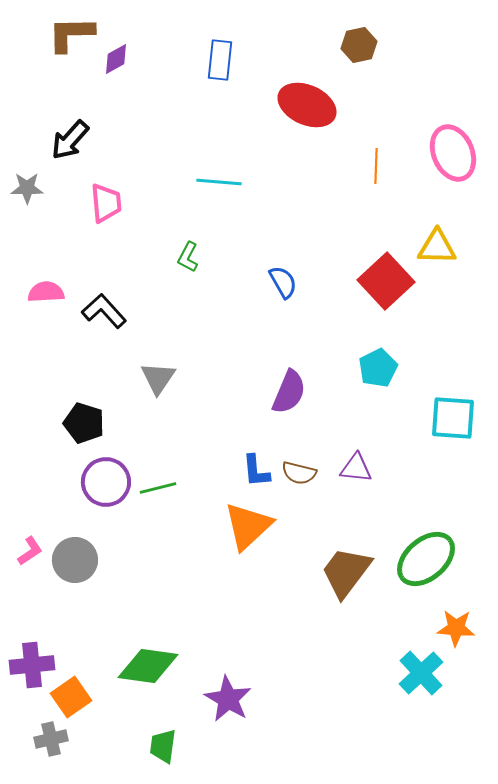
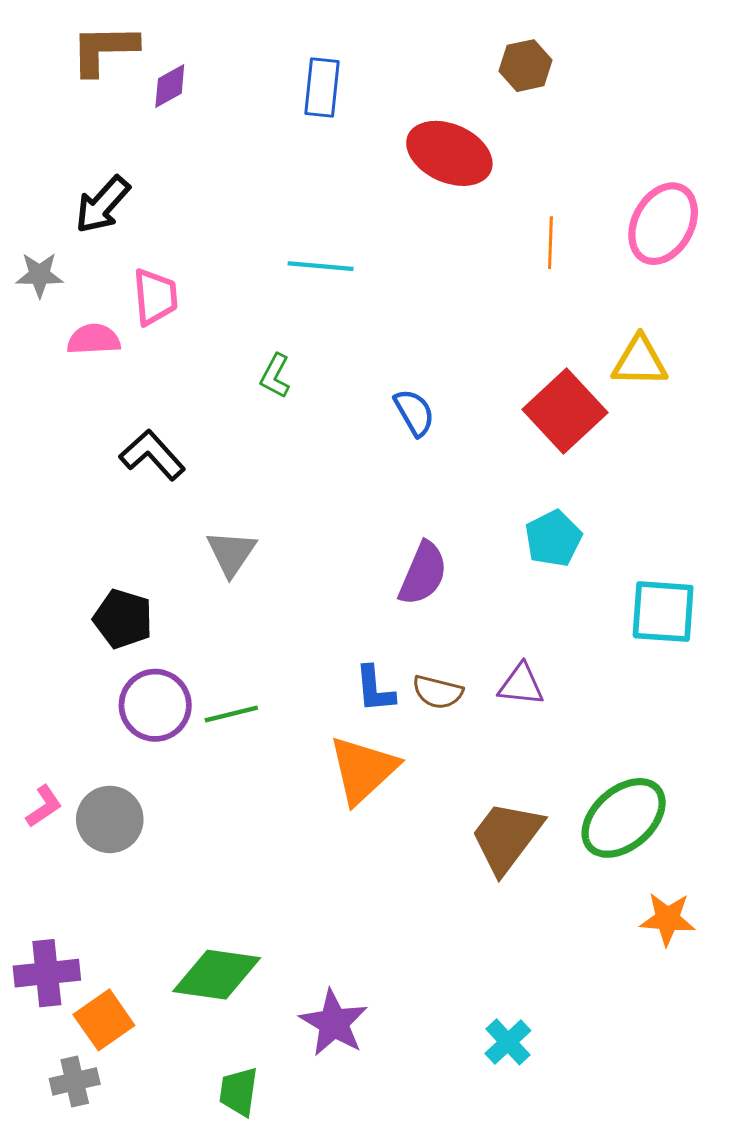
pink ellipse: (453, 153) -> (663, 224), turned 52
pink semicircle: (46, 292) -> (94, 339), moved
cyan cross: (421, 673) -> (508, 1042), moved, size x0.7

